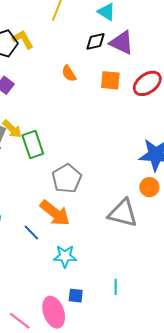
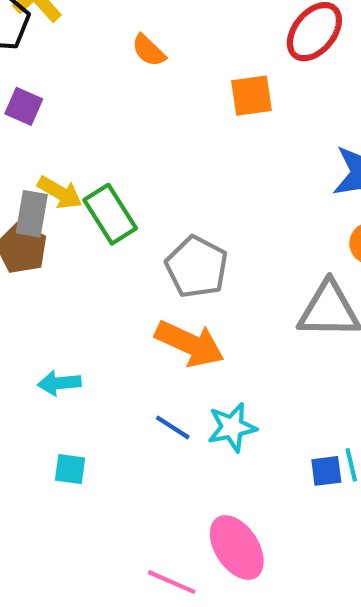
orange square: (110, 80) -> (251, 96), moved
blue line: (31, 232) -> (173, 427), moved
blue square: (76, 296) -> (326, 471), moved

